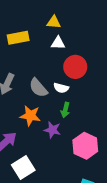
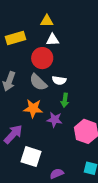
red circle: (75, 67) -> (42, 58), moved
white square: (23, 168) -> (31, 157), turned -35

